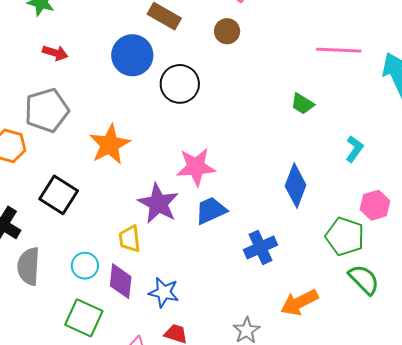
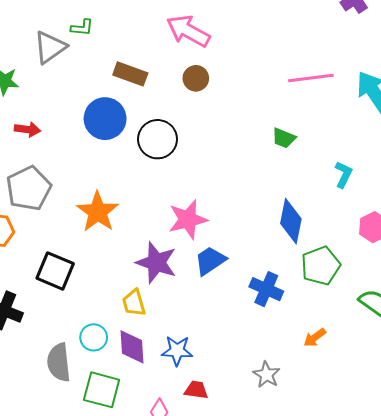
green pentagon: (345, 236) -> (321, 266), moved, turned -30
blue cross: (260, 247) -> (266, 289), turned -32
gray semicircle: (29, 266) -> (59, 362), moved
orange arrow: (299, 302) -> (315, 337), size x0.6

